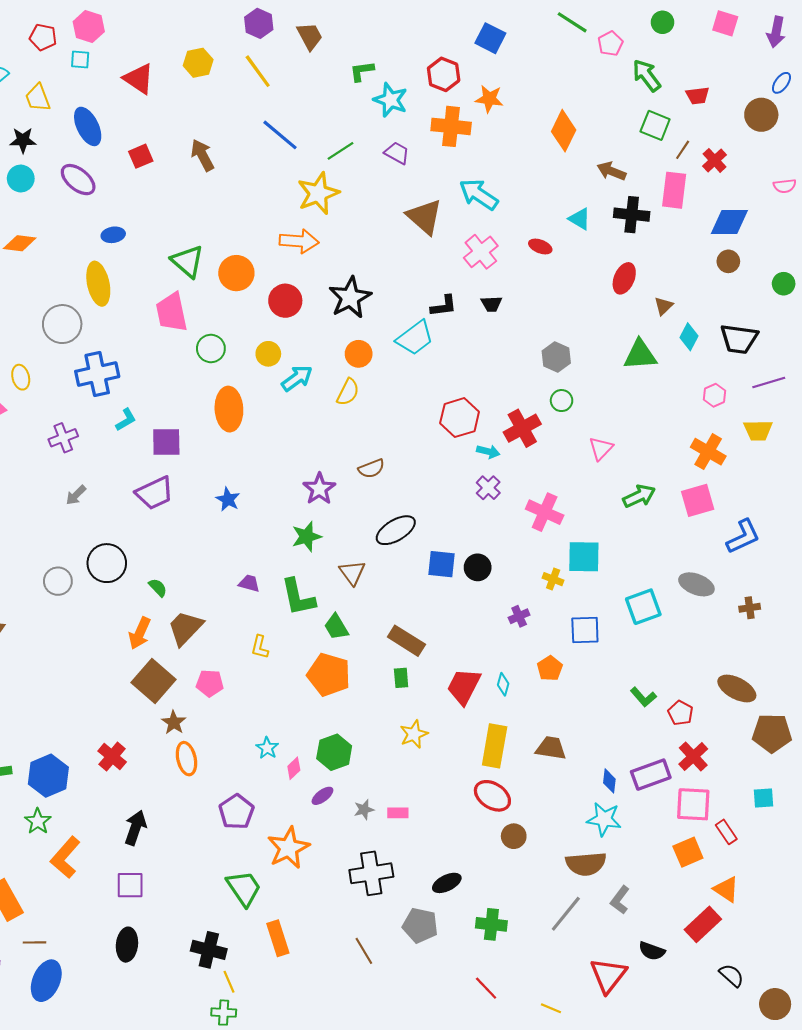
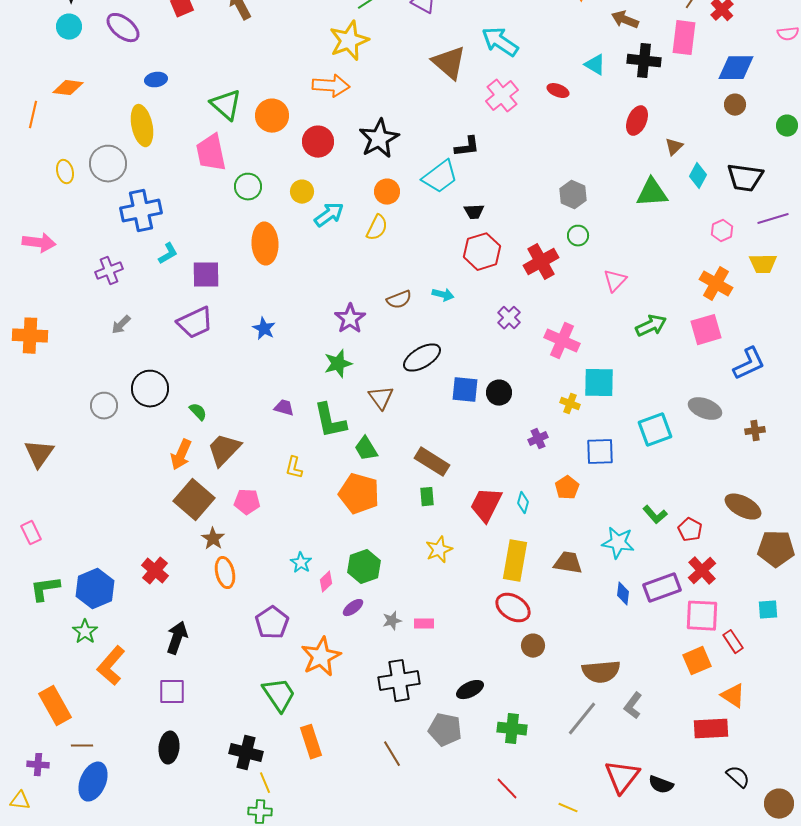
black trapezoid: (491, 304) -> (474, 212), moved
yellow ellipse: (21, 377) -> (65, 172), moved
cyan arrow: (488, 452) -> (443, 295), moved
cyan star: (604, 819) -> (618, 543), moved
red rectangle: (703, 924) -> (711, 729), turned 40
black semicircle: (652, 951) -> (661, 785), moved

